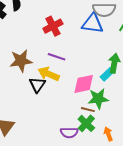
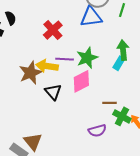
yellow arrow: (49, 74) -> (47, 66), moved
pink diamond: (84, 84) -> (81, 81), moved
green star: (98, 99) -> (87, 58), moved
green cross: (86, 123) -> (122, 116), moved

